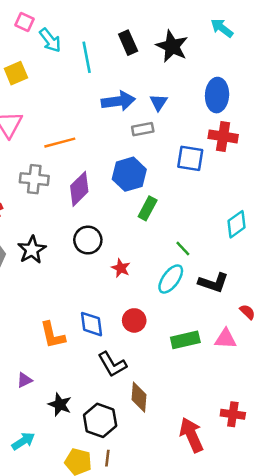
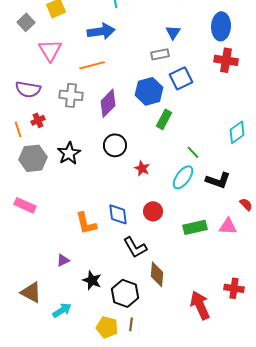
blue arrow: (118, 101) -> (101, 31), moved
blue square: (190, 158) -> (181, 78), moved, turned -35

